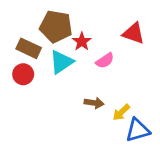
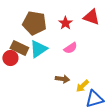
red triangle: (134, 33) -> (91, 17), moved
red star: (82, 42) -> (65, 23), moved
brown rectangle: (29, 48) -> (19, 48), moved

